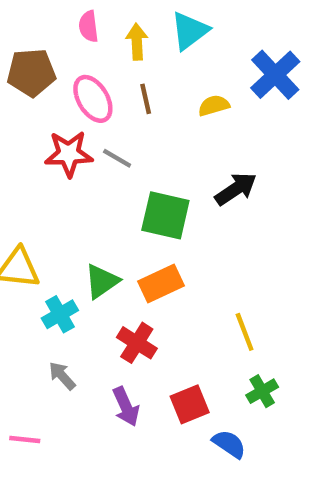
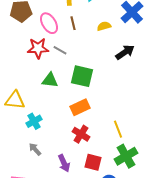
black arrow: (236, 189) -> (125, 52), moved
green triangle: (102, 281) -> (50, 80), moved, turned 42
red cross: (137, 343) -> (81, 134), moved
green cross: (262, 391) -> (126, 156), size x1.6
red square: (190, 404) -> (93, 162), turned 36

